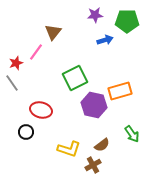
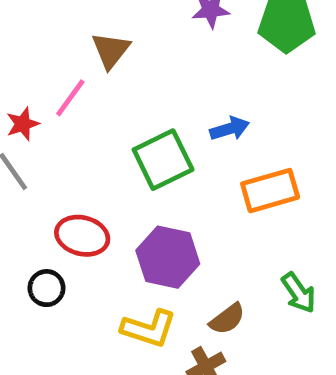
blue arrow: (105, 40) -> (230, 129), moved
purple hexagon: (94, 105) -> (168, 257), moved

